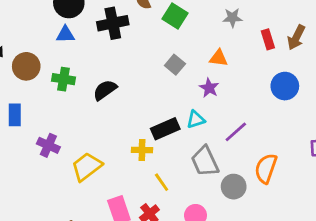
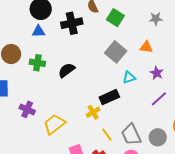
gray square: (175, 65) -> (116, 52), size x1.5
purple star: (209, 88) -> (157, 73), moved
cyan triangle: (196, 119) -> (129, 77), moved
yellow cross: (142, 150) -> (93, 112), turned -32
gray trapezoid: (205, 161) -> (131, 135), moved

